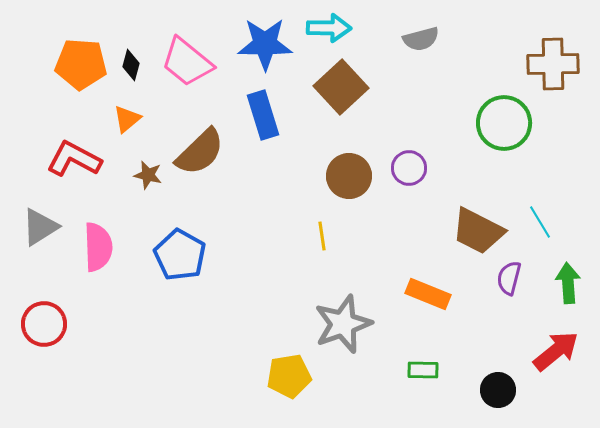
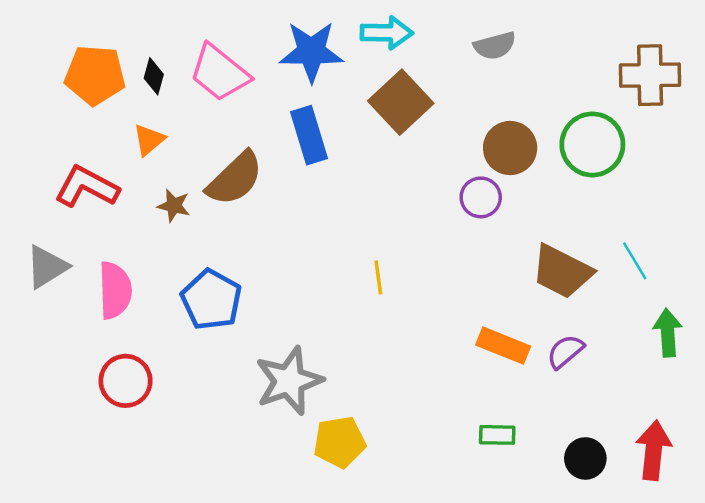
brown circle: (349, 176) -> (510, 148), moved
purple semicircle: (509, 278) -> (565, 351), moved, turned 36
red circle: (44, 324) -> (126, 381), moved
gray star: (343, 324) -> (289, 381), moved
red arrow: (556, 351) -> (654, 450), moved, turned -45

